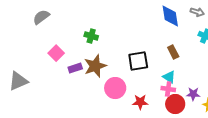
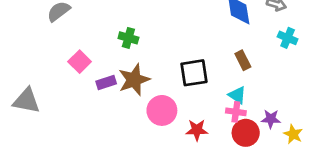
gray triangle: (18, 81) -> (27, 101), turned 35

